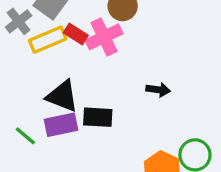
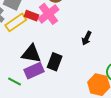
black arrow: (158, 90) -> (87, 38), turned 120
black rectangle: (98, 117) -> (55, 62), turned -60

